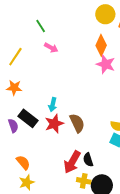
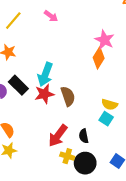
orange diamond: (101, 45) -> (99, 58), moved
cyan arrow: (53, 105) -> (45, 74), size x1.6
black semicircle: (88, 160) -> (84, 136), moved

